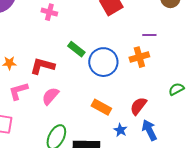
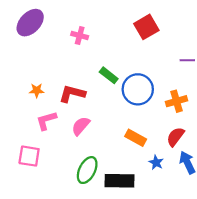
orange cross: (139, 57) -> (177, 101), moved

